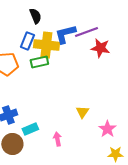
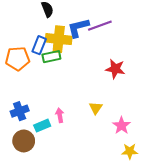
blue rectangle: (27, 41) -> (39, 45), moved
red star: (100, 48) -> (115, 69), moved
pink arrow: (57, 139) -> (60, 115), moved

